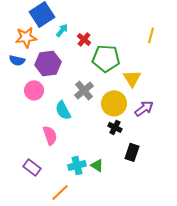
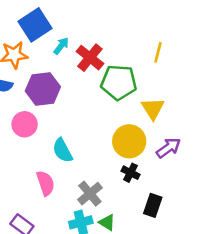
yellow line: (151, 35) -> (158, 52), moved
red cross: (84, 39) -> (90, 58), size x1.5
gray cross: (84, 90) -> (90, 194), moved

